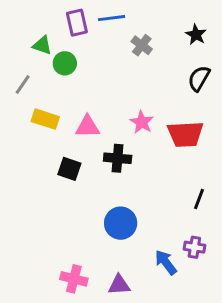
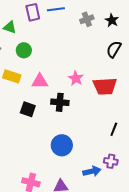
gray cross: (142, 45) -> (87, 19), moved, turned 32
green circle: (65, 63) -> (24, 50), moved
blue arrow: (166, 262) -> (92, 171), turned 114

